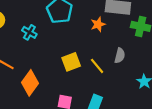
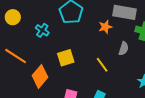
gray semicircle: (120, 56) -> (124, 49), moved
yellow square: (71, 62) -> (66, 58), moved

